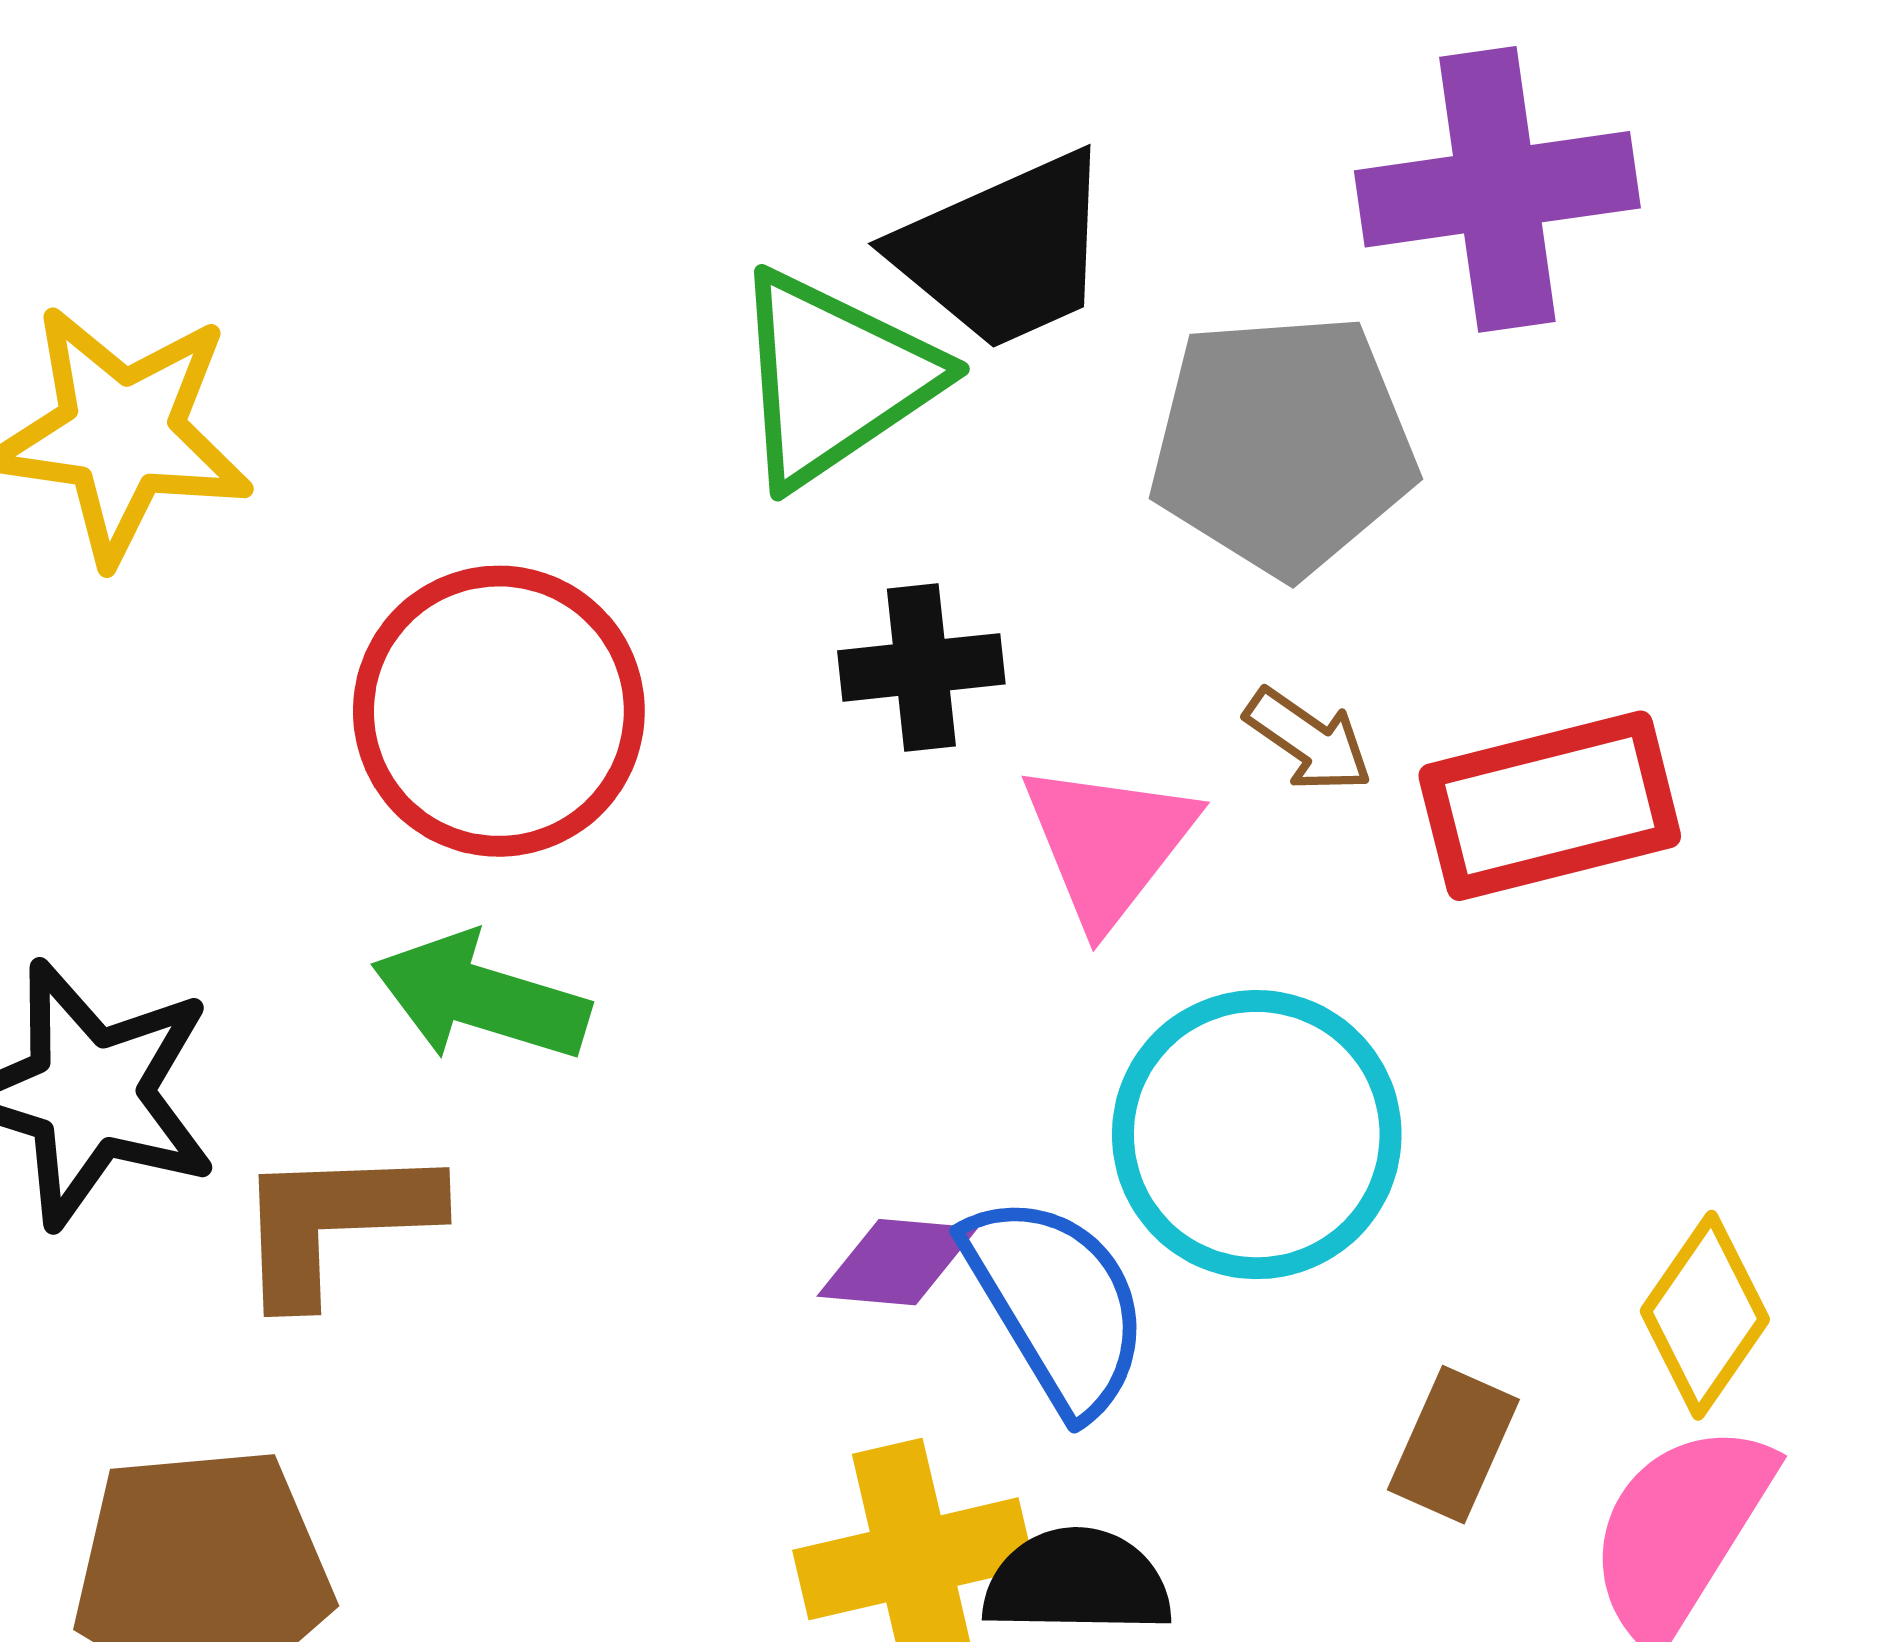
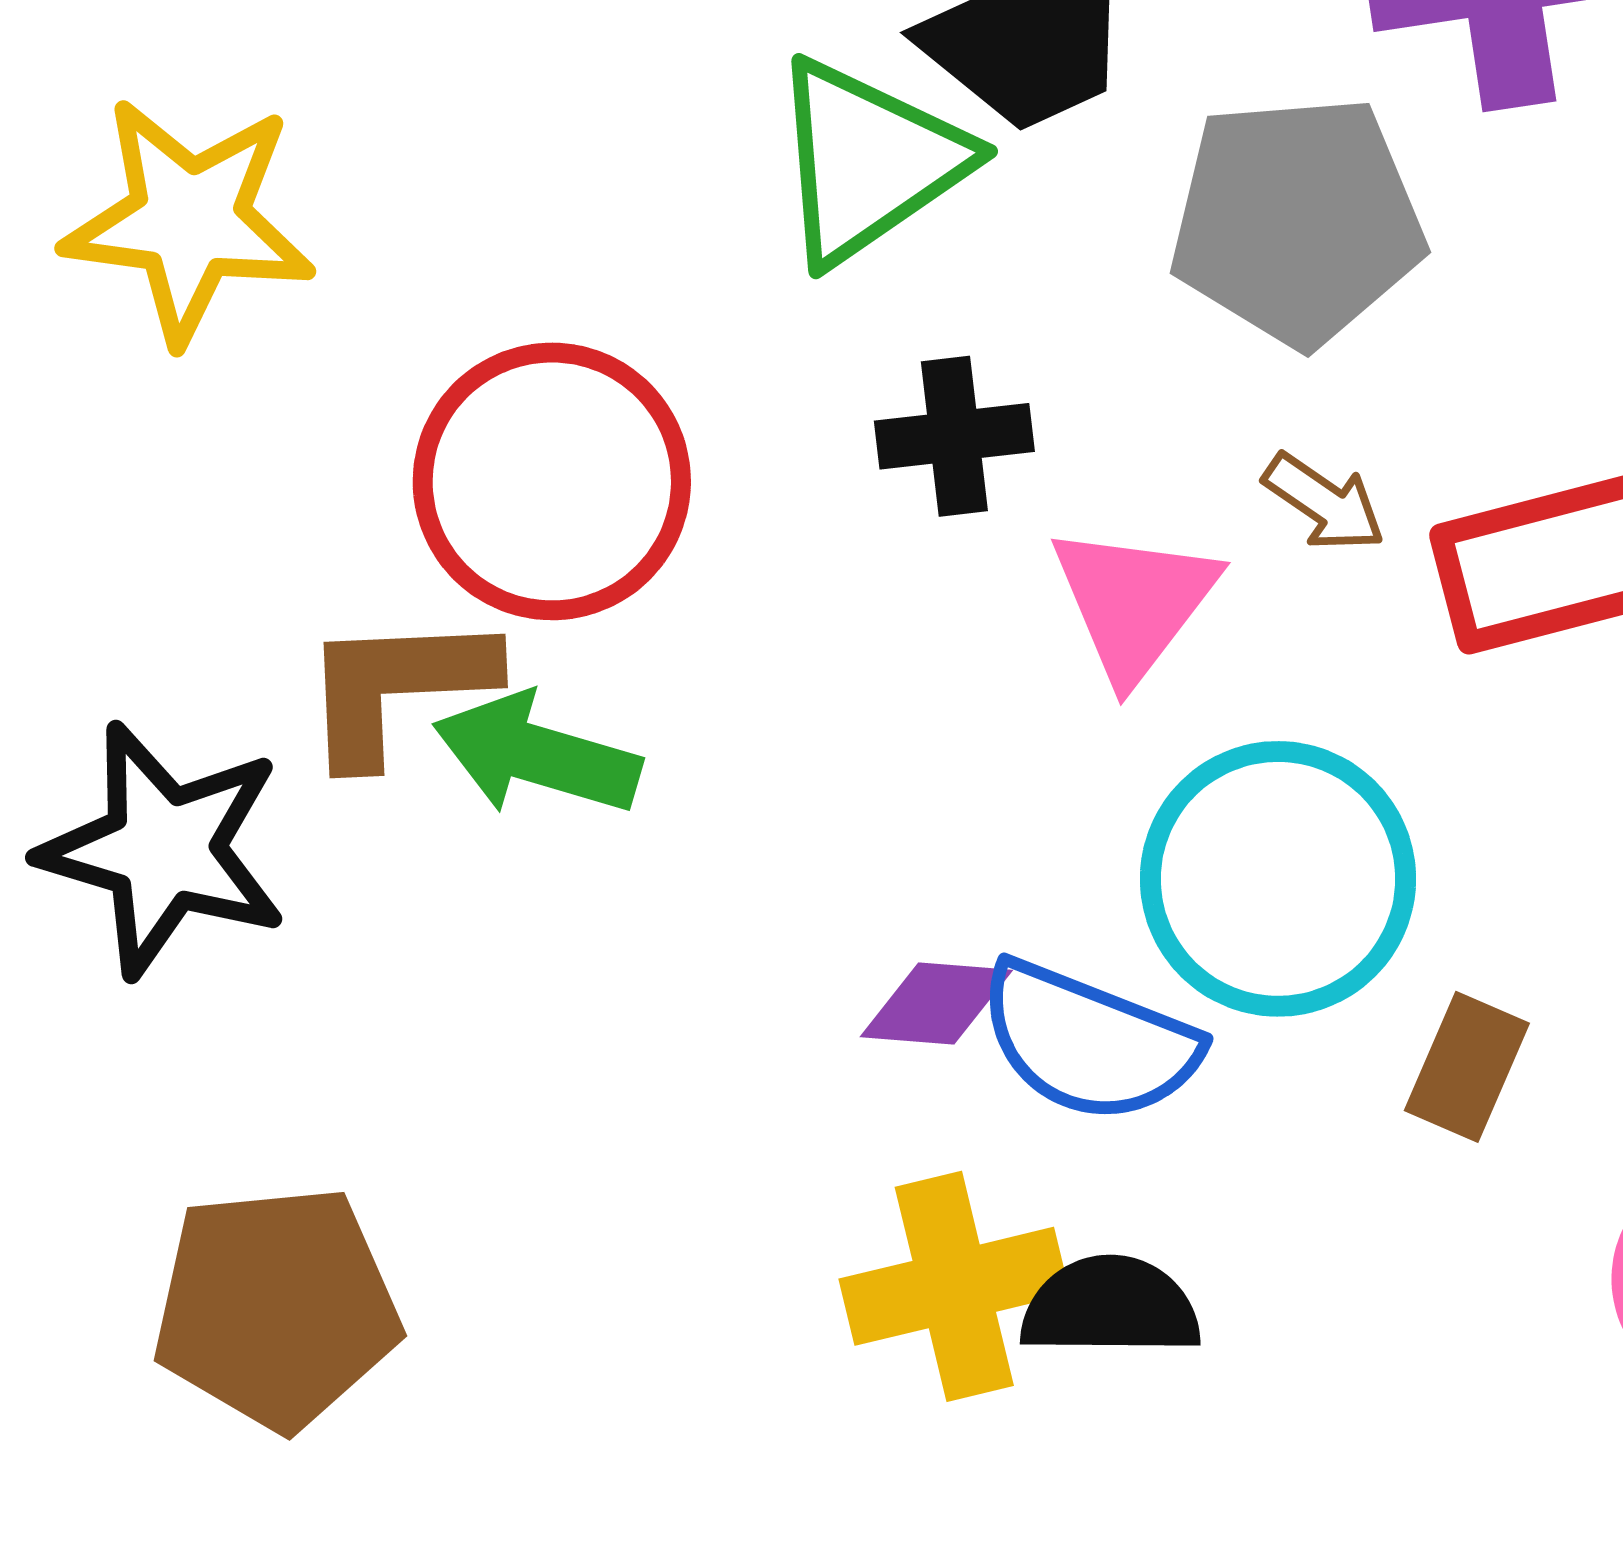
brown L-shape: (335, 1222) -> (397, 687), moved
blue semicircle: (1057, 1304) -> (1089, 1042), turned 143
brown rectangle: (1453, 1445) -> (1467, 1067), moved

